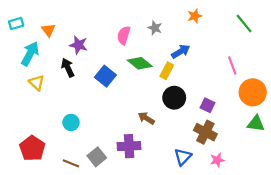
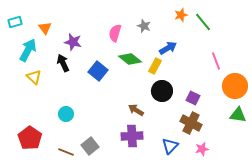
green line: (244, 24) -> (203, 22), moved
purple cross: (129, 146) -> (132, 136), moved

